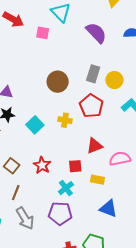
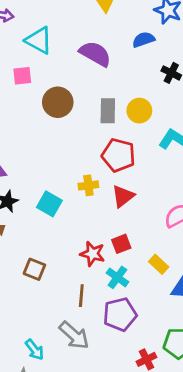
brown circle: (58, 82) -> (58, 102), moved
red triangle: (94, 146) -> (123, 196), moved
red star: (42, 165) -> (93, 254), moved
yellow rectangle: (98, 180) -> (159, 264), moved, turned 48
brown line: (16, 193) -> (81, 296), moved

